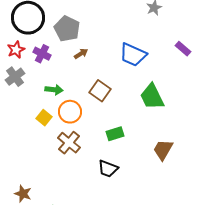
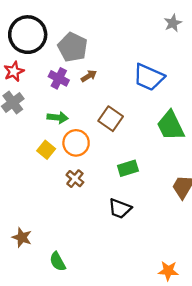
purple cross: (42, 54) -> (59, 78), moved
brown cross: (69, 143) -> (75, 179), size x0.7

